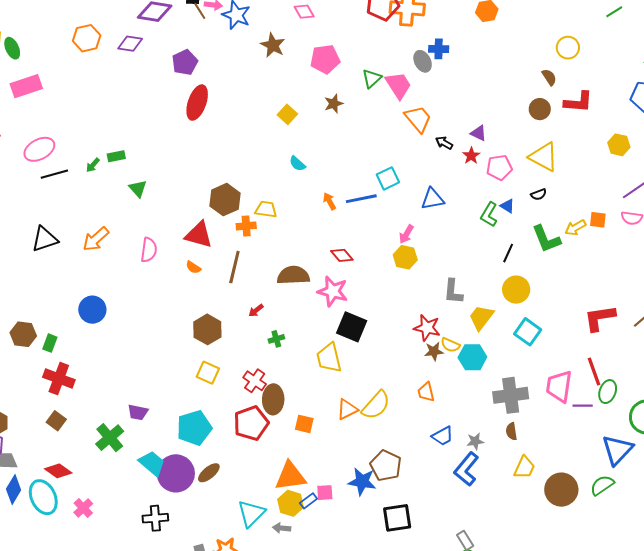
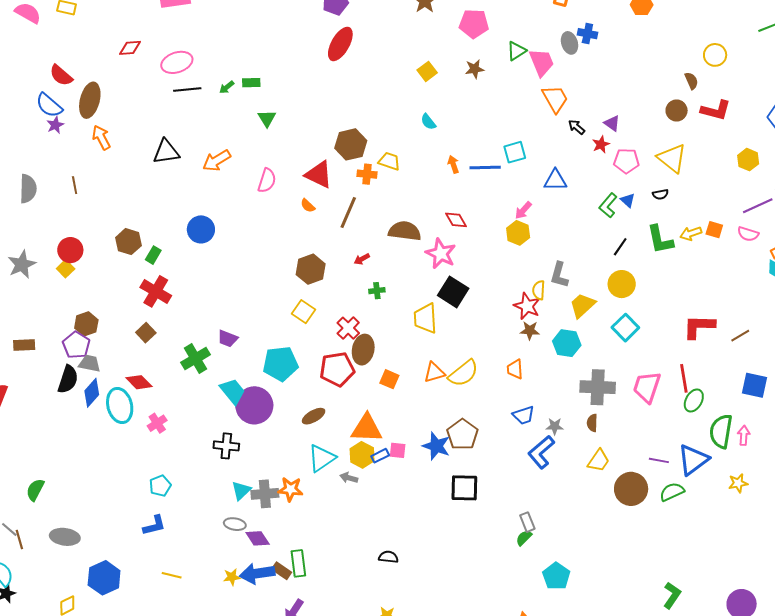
yellow semicircle: (450, 345) -> (539, 290), moved, turned 60
purple line: (583, 406) -> (659, 460), moved
brown ellipse: (209, 473) -> (314, 416), moved

